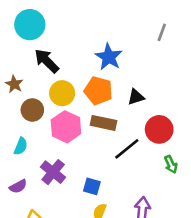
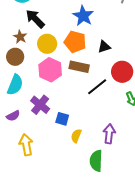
brown star: (14, 84) -> (20, 37), moved
brown circle: (32, 110) -> (15, 57), moved
cyan semicircle: (21, 146) -> (15, 85), size x1.5
blue square: (92, 186) -> (62, 119), moved

